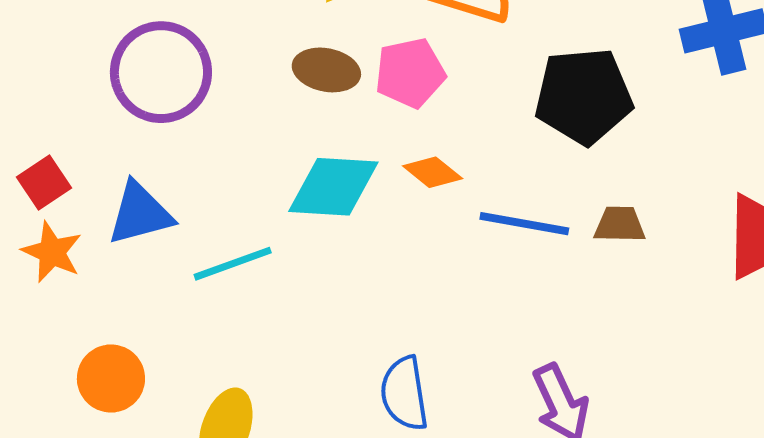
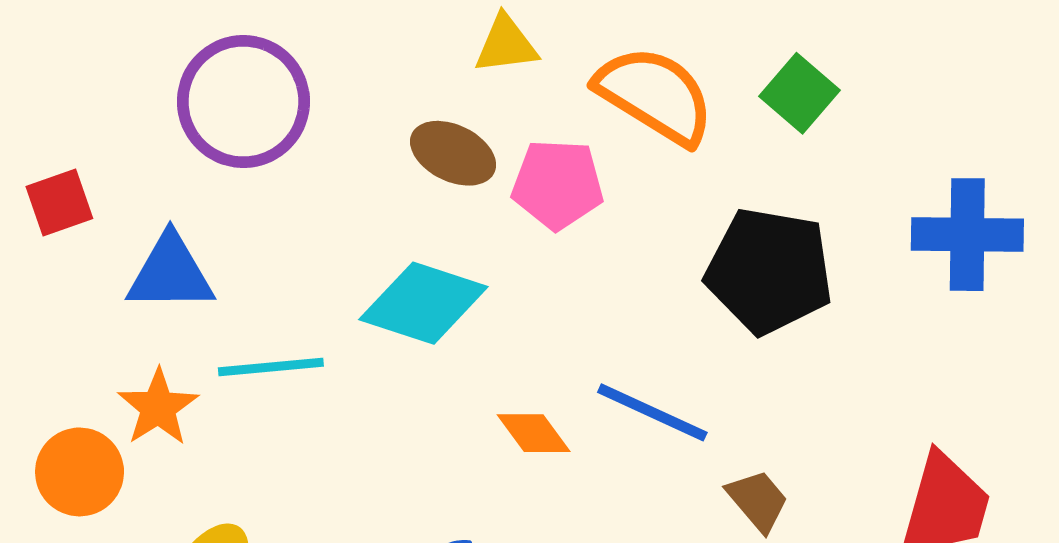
orange diamond: (433, 172) -> (534, 433), moved
brown trapezoid: (620, 224) -> (758, 501), moved, turned 34
orange star: (52, 252) -> (158, 407), moved

